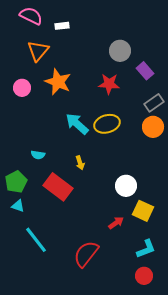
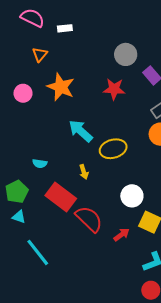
orange triangle: (38, 51) -> (40, 54), size x0.7
yellow ellipse: (107, 124) -> (113, 149), moved
red semicircle: (86, 254) -> (89, 219), moved, turned 96

